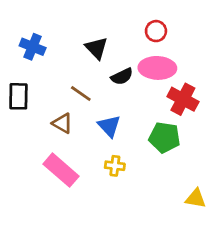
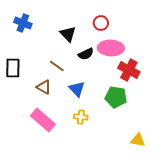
red circle: (156, 31) -> (101, 23), moved
blue cross: (33, 47) -> (23, 23), moved

